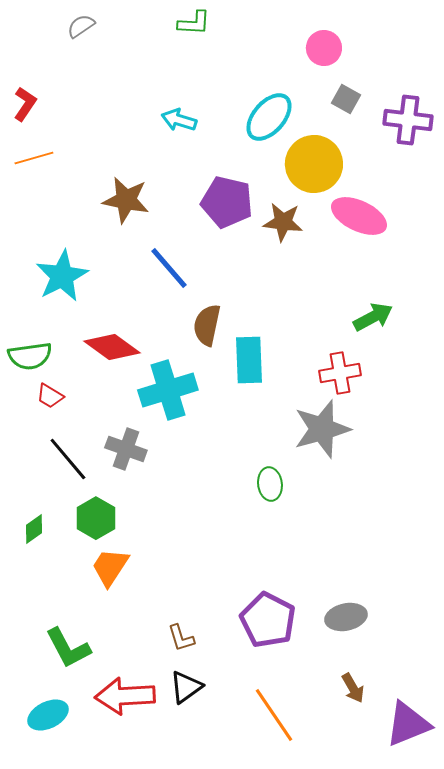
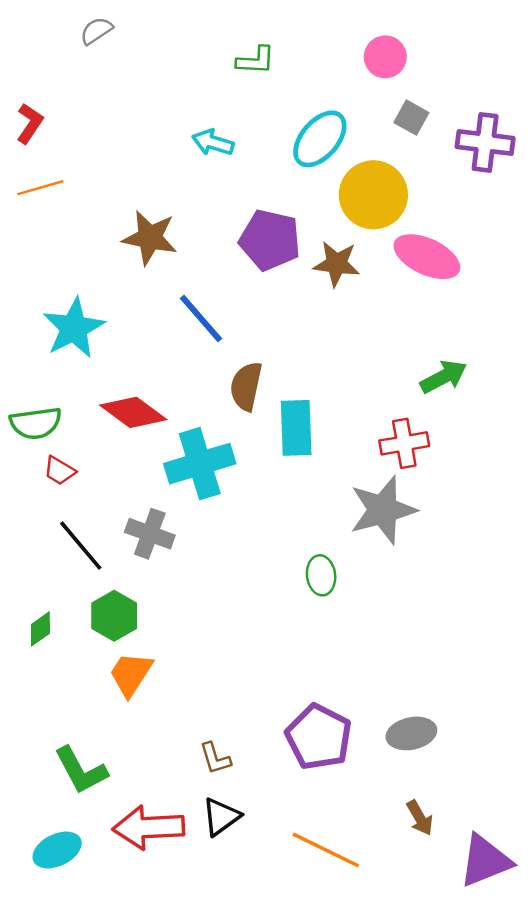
green L-shape: (194, 23) -> (256, 60), moved
orange line: (274, 715) -> (326, 850), turned -30

